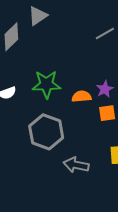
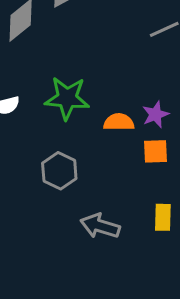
gray hexagon: (46, 132) -> (59, 171), size x0.7

